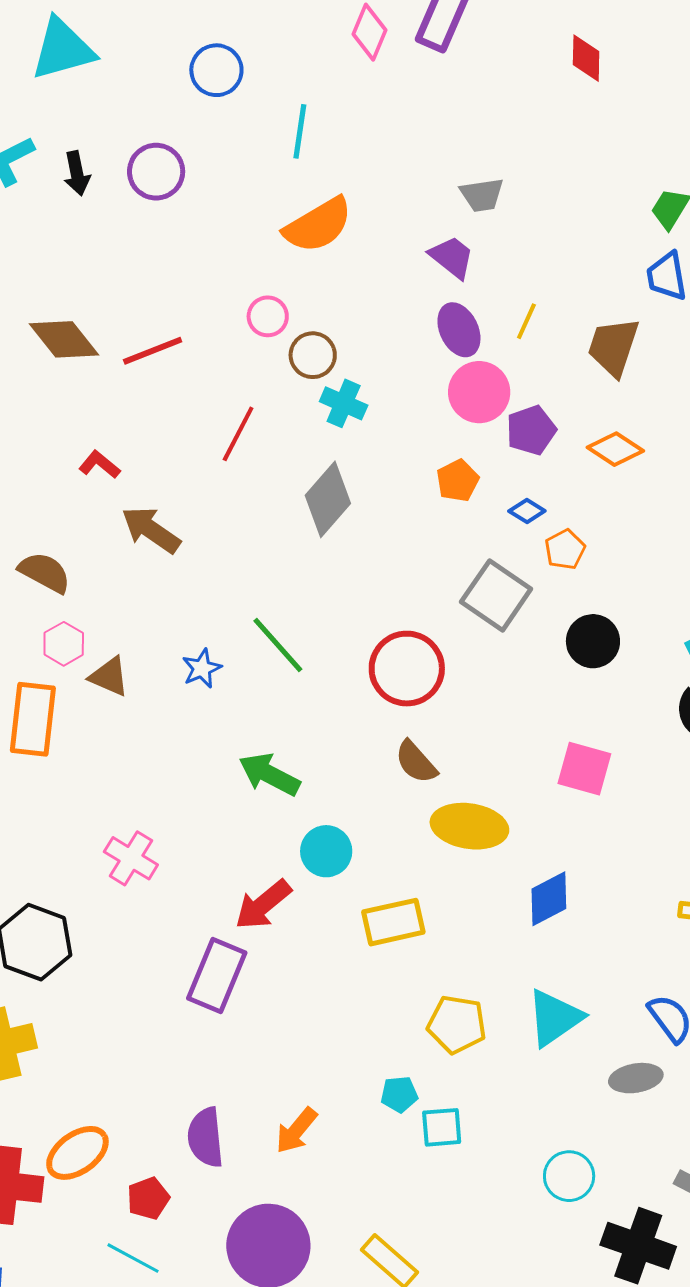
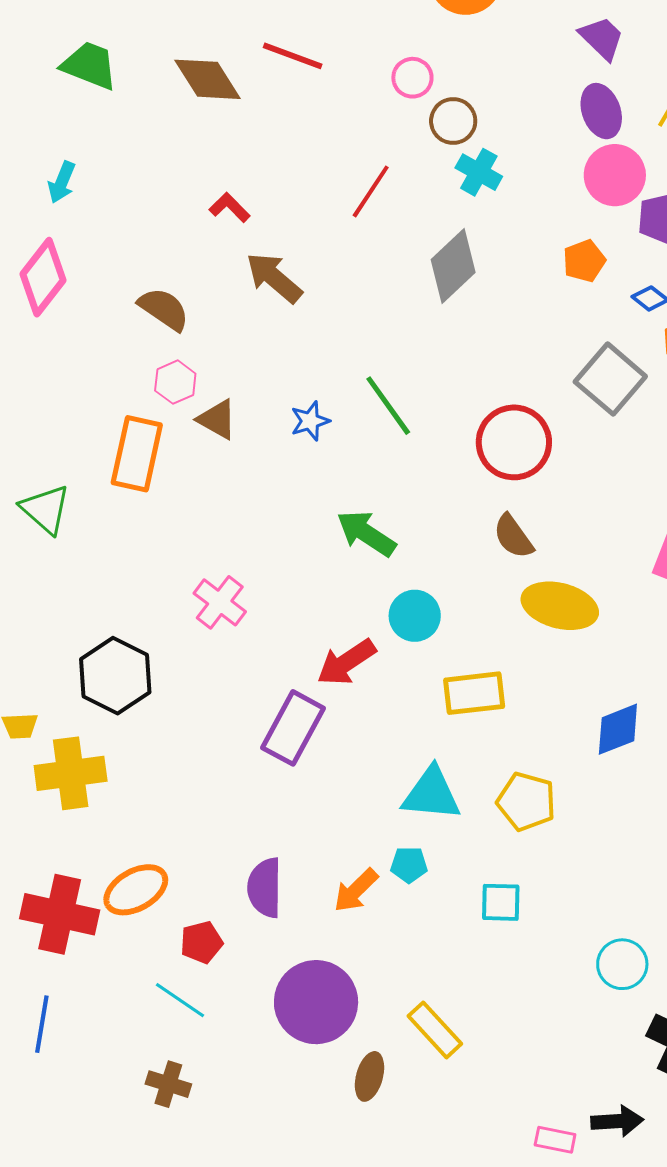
red line: (153, 351) -> (293, 56), moved, turned 36
blue diamond: (549, 899) -> (618, 729), moved
cyan triangle: (555, 1018) -> (431, 794), moved, turned 34
cyan pentagon: (399, 1094) -> (409, 865), moved

